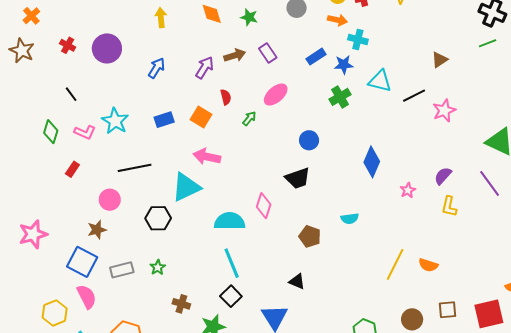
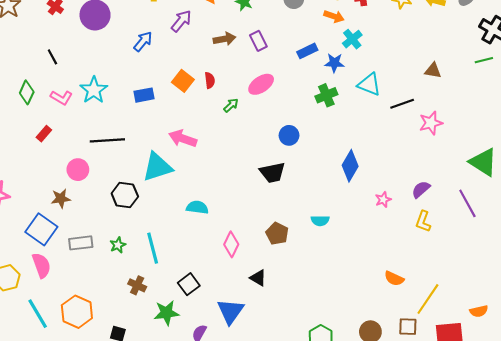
cyan cross: (358, 40) -> (352, 39), turned 30
brown triangle: (440, 60) -> (433, 71), turned 36
purple arrow: (205, 68) -> (181, 21), moved
orange square: (201, 117) -> (183, 81), moved
pink diamond: (264, 206) -> (231, 244), moved
cyan semicircle: (230, 221) -> (197, 207), size x0.7
cyan line: (232, 263) -> (153, 248), moved
yellow line: (395, 264) -> (428, 299), moved

